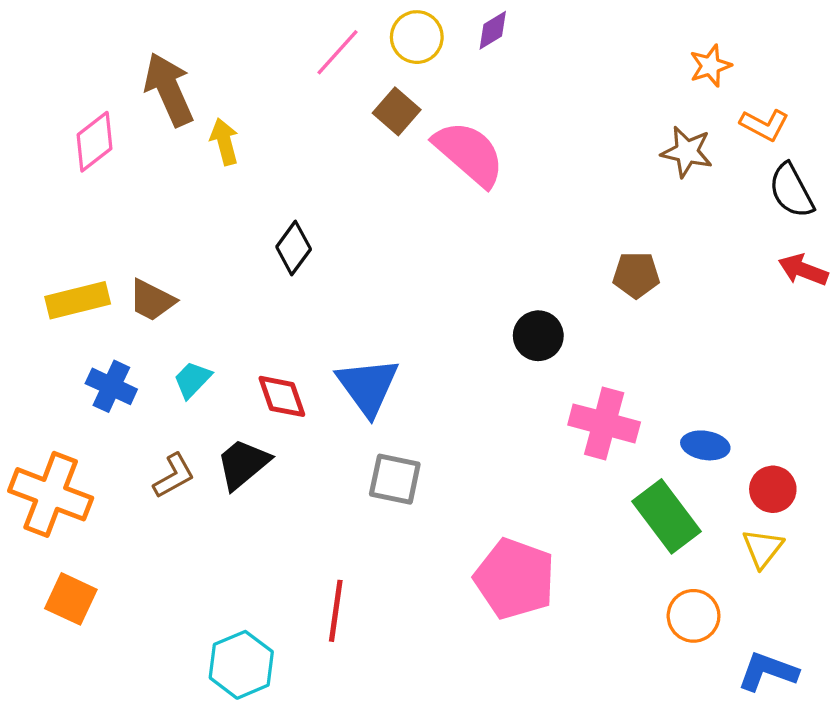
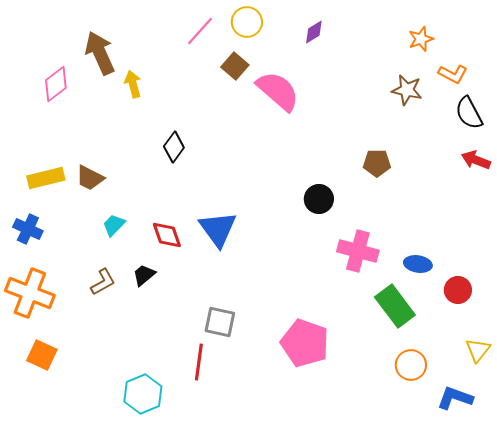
purple diamond: (493, 30) -> (314, 32), moved
blue cross: (111, 386) -> (28, 229), moved
black trapezoid: (243, 464) -> (144, 275), size x0.7
gray square: (395, 479) -> (220, 322), moved
yellow triangle: (763, 548) -> (478, 350), moved

